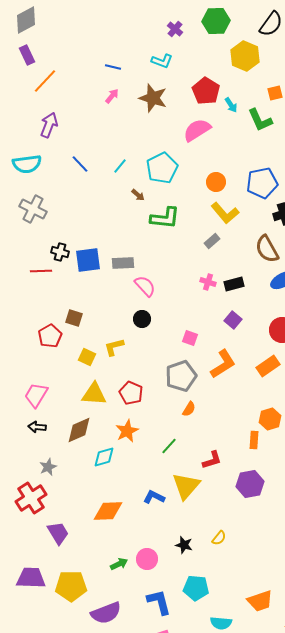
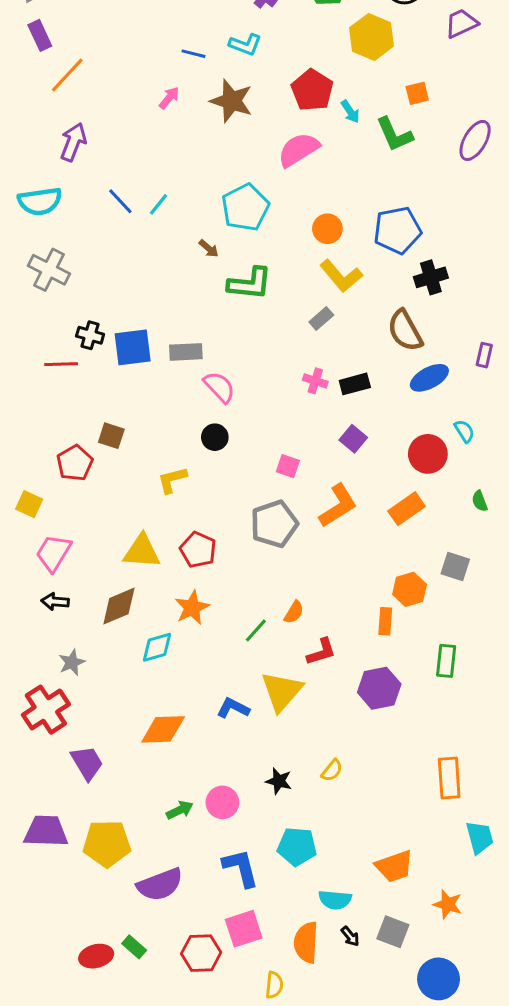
blue line: (113, 67) -> (194, 54), moved
cyan line: (120, 166) -> (159, 204), moved
yellow square: (87, 357) -> (29, 504), moved
orange semicircle: (189, 409) -> (294, 612), moved

